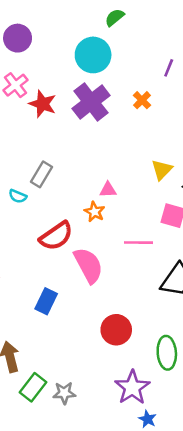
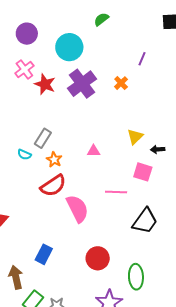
cyan circle: (93, 55) -> (69, 47), moved
orange star: (95, 212) -> (54, 160), moved
blue rectangle: (46, 301) -> (44, 254), moved

